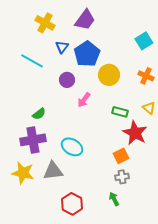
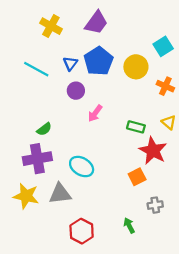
blue triangle: (62, 47) -> (70, 63), moved
yellow circle: (109, 75) -> (136, 67), moved
gray cross: (122, 177) -> (155, 205), moved

